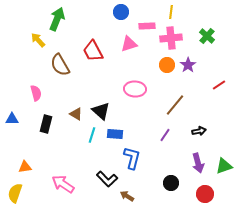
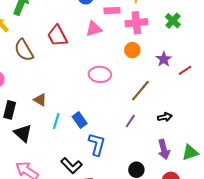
purple star: (188, 65) -> (164, 59), moved
black triangle: (101, 111) -> (23, 133), moved
blue rectangle: (115, 134) -> (80, 120), turned 49

